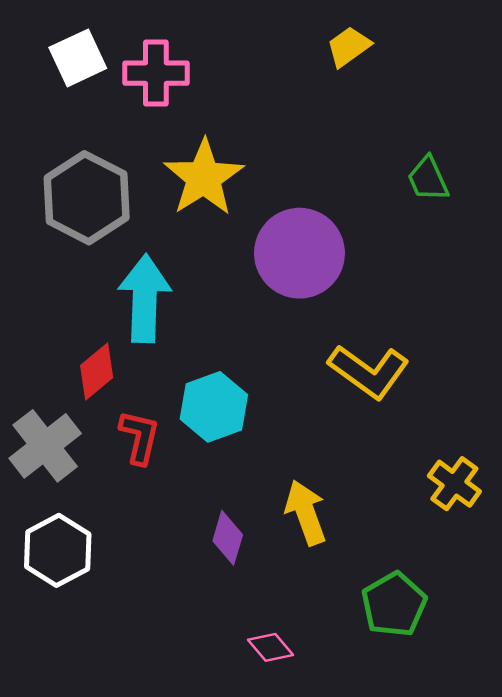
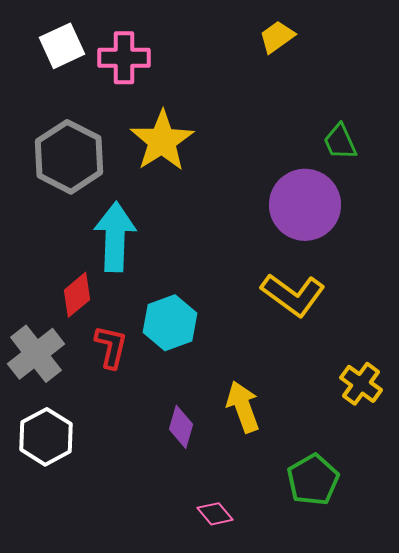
purple circle: (299, 253) -> (305, 205), moved

